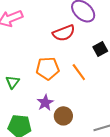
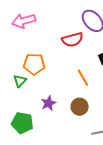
orange pentagon: (48, 68) -> (34, 64), moved
brown circle: (63, 116) -> (80, 107), moved

